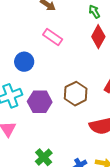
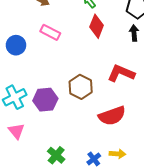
blue circle: (24, 62) -> (16, 45), moved

